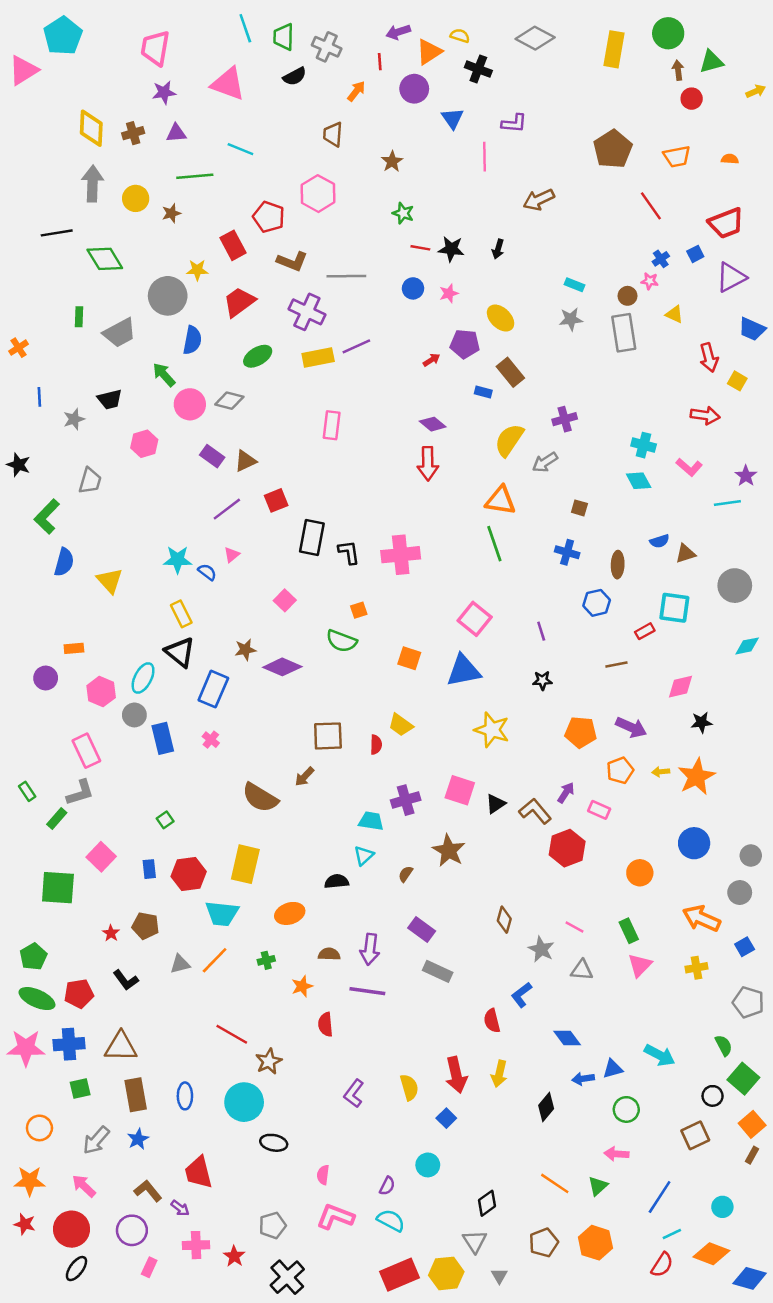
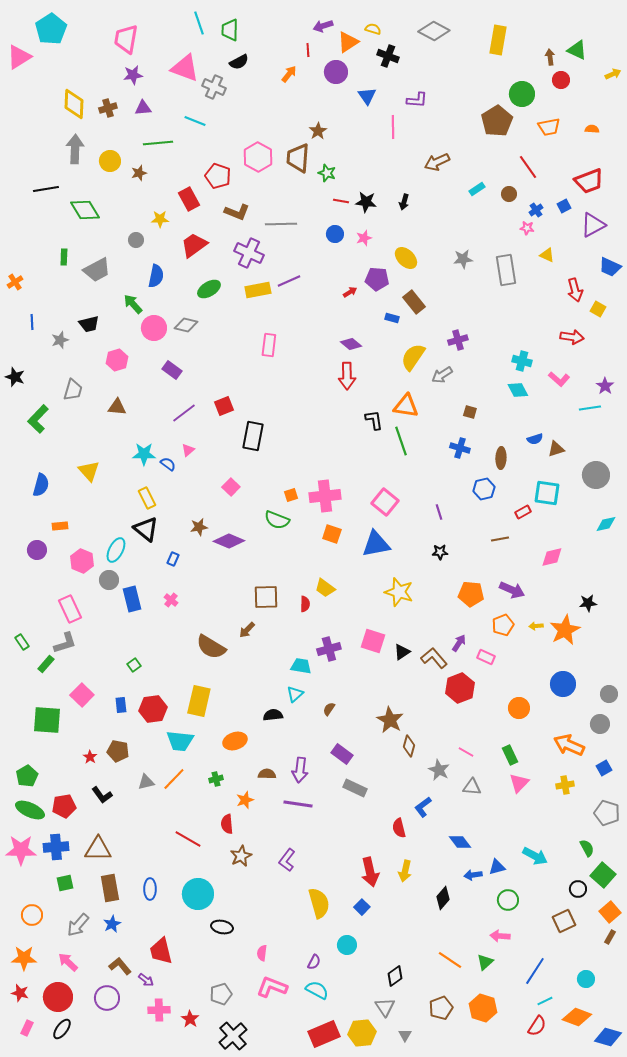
green circle: (668, 33) -> (522, 94), moved
gray cross: (327, 47) -> (214, 87), moved
green triangle: (711, 62) -> (577, 50), turned 40
brown trapezoid: (333, 134) -> (298, 158), moved, size x1.4
cyan rectangle: (574, 285) -> (477, 189), moved, turned -56
gray circle: (168, 296) -> (136, 240), size x0.5
brown circle: (628, 296) -> (509, 194), moved
brown triangle: (245, 461) -> (117, 407), moved, turned 30
black L-shape: (349, 552) -> (374, 420), moved
pink cross: (401, 555) -> (325, 496), moved
blue semicircle: (64, 562) -> (41, 485), moved
blue rectangle: (213, 689) -> (173, 559), size x0.5
black star: (701, 722) -> (588, 603), moved
brown star: (449, 851) -> (390, 720), moved
red semicircle: (325, 1024) -> (227, 824), moved
brown star: (269, 1061) -> (241, 856), moved
yellow semicircle: (409, 1087) -> (319, 903), moved, size x1.4
purple L-shape: (354, 1093) -> (287, 860), moved
pink rectangle: (149, 1267) -> (27, 1028), moved

